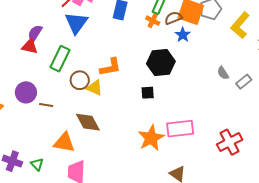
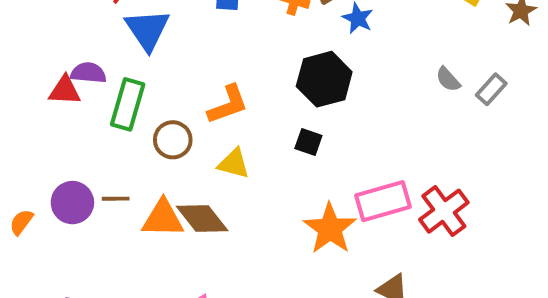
purple semicircle: (35, 33) -> (88, 73), moved, turned 72
yellow triangle: (95, 88) -> (234, 164), moved
purple circle: (26, 92) -> (72, 203), moved
black square: (148, 93) -> (308, 142), turned 32
orange triangle: (64, 142) -> (163, 218), moved
red cross: (230, 142) -> (444, 211), moved

